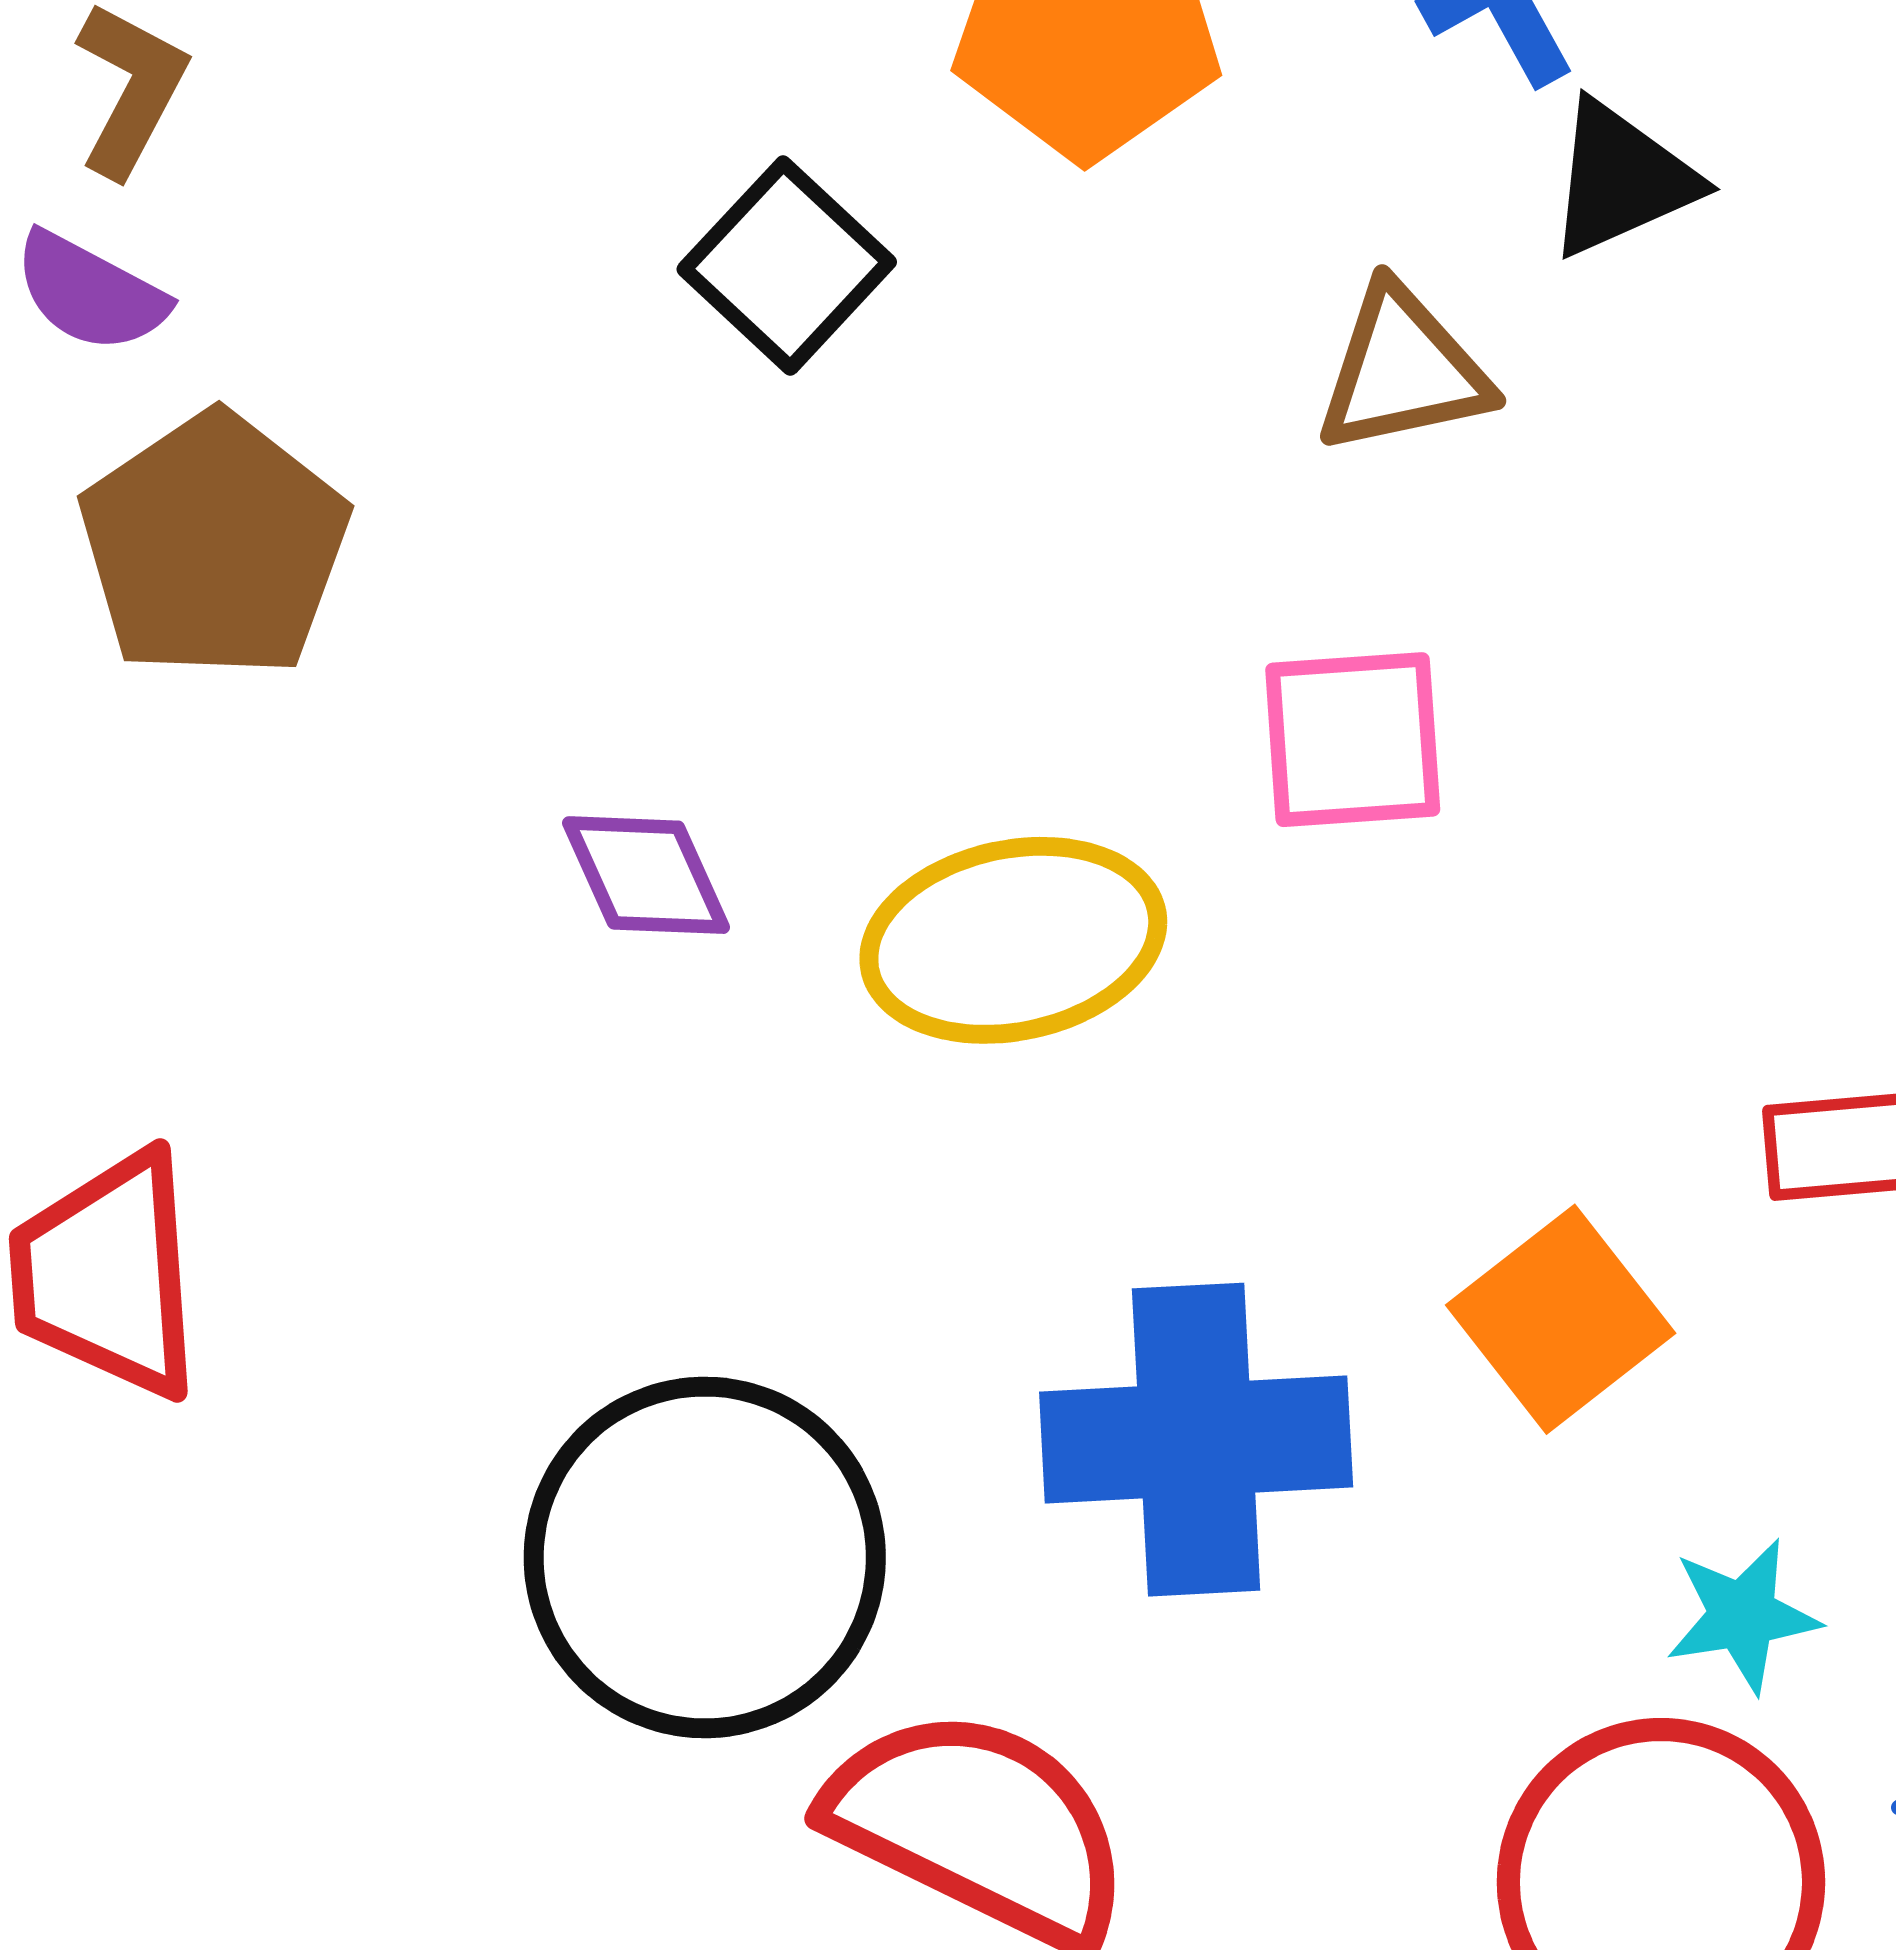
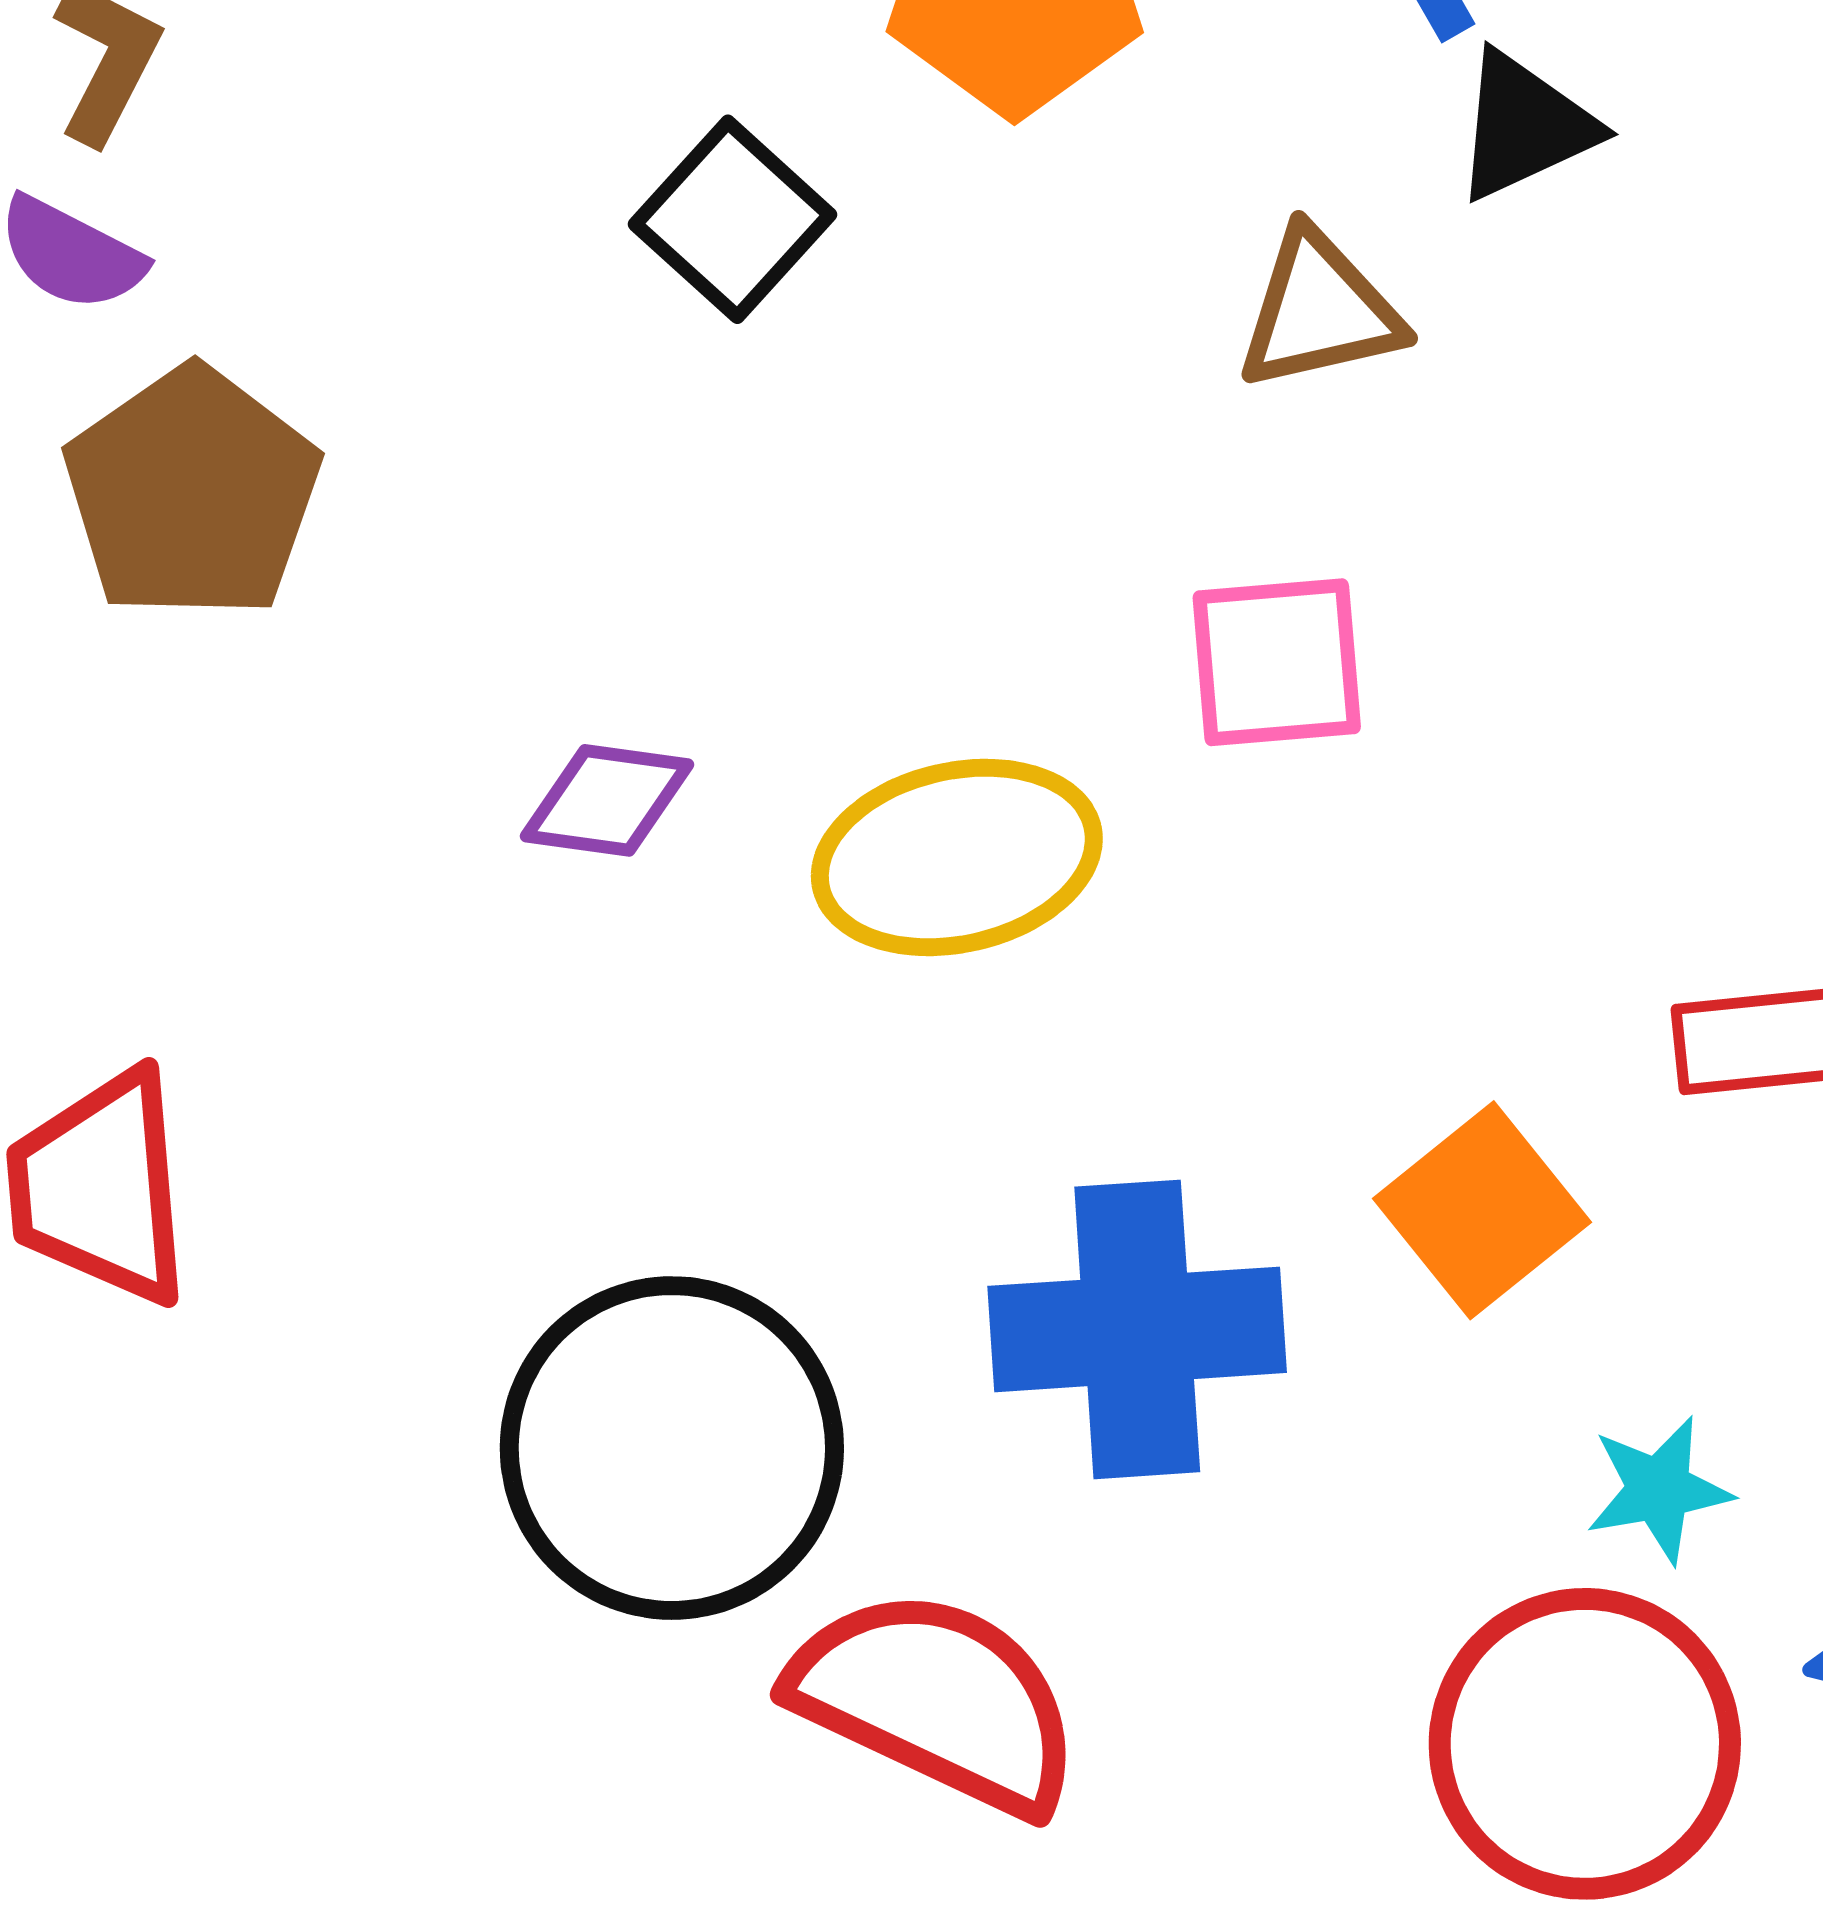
purple diamond: (646, 875) -> (607, 800), turned -57

